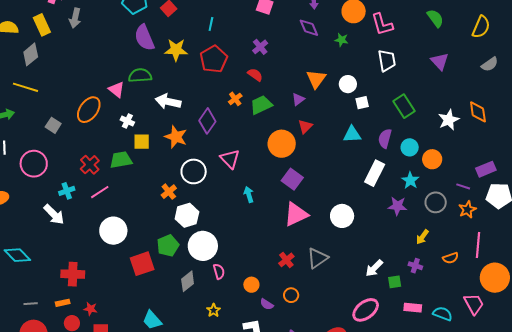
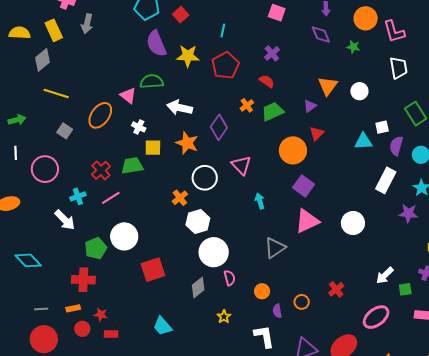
yellow line: (26, 87) -> (56, 93), moved
white square: (362, 103) -> (382, 127), moved
green pentagon: (168, 246) -> (96, 248), moved
gray triangle: (317, 258) -> (275, 248), moved
red cross: (286, 260) -> (336, 289), moved
purple semicircle: (267, 304) -> (277, 311), turned 48

